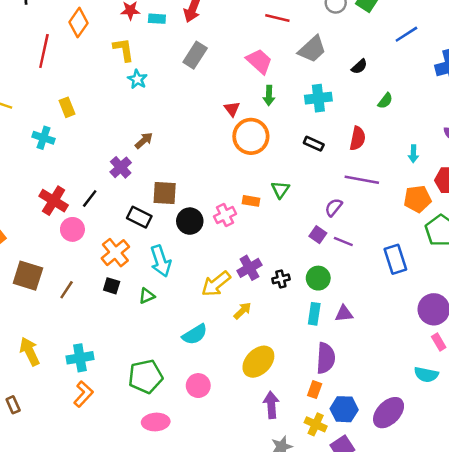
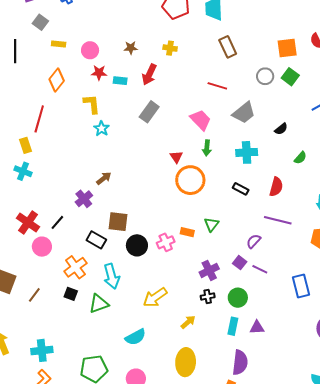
red line: (44, 51) -> (39, 119), moved
yellow rectangle: (67, 107) -> (26, 145), moved
purple cross: (249, 268) -> (209, 270), moved
green triangle: (147, 296) -> (99, 304), size x1.5
yellow arrow: (242, 311) -> (188, 322), moved
yellow ellipse: (258, 362) -> (186, 362), turned -44

